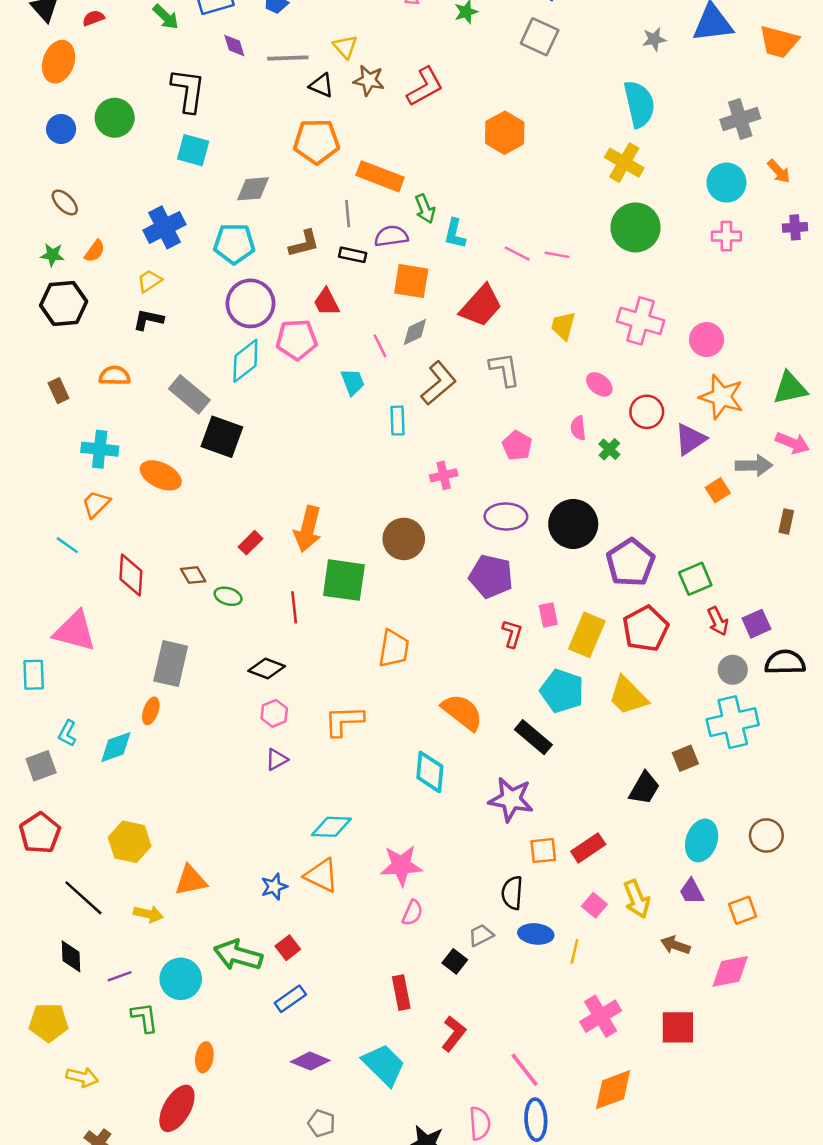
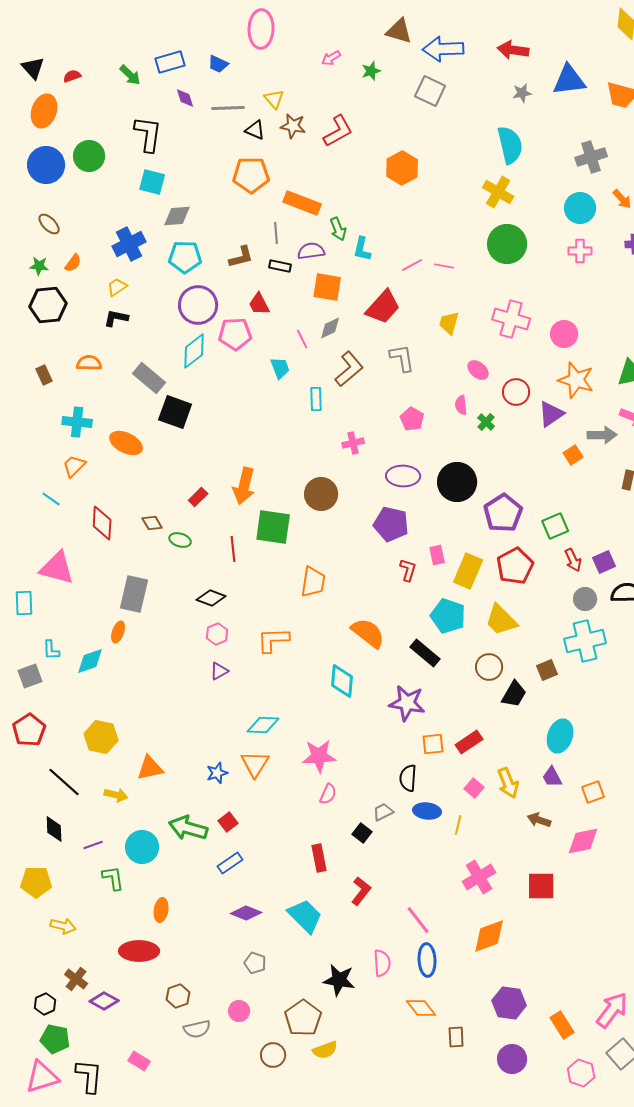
blue circle: (61, 129) -> (46, 165), size x1.6
gray diamond: (253, 189) -> (177, 216), moved
pink line: (517, 254) -> (412, 265), turned -55
cyan L-shape: (67, 733) -> (51, 650), turned -30
brown circle: (766, 836) -> (489, 667), moved
orange triangle: (321, 875) -> (255, 764), turned 36
red ellipse: (177, 1108) -> (139, 951), turned 60

